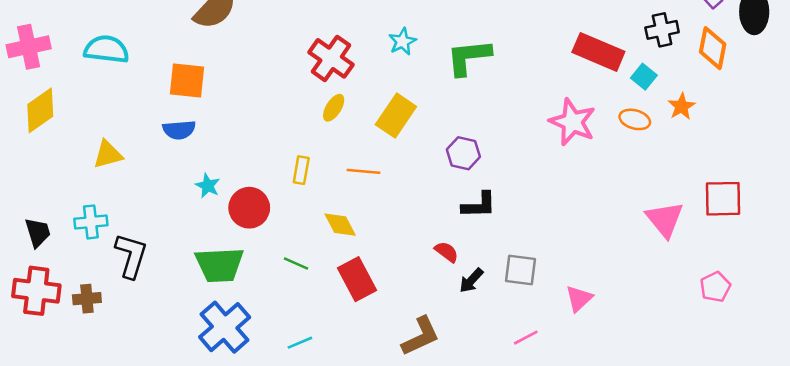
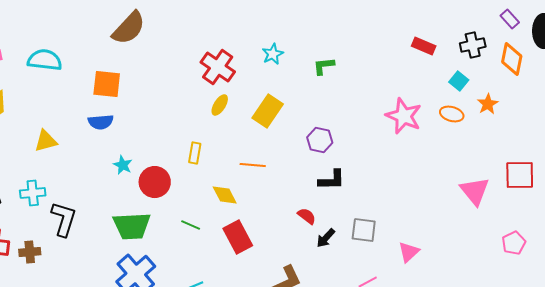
red rectangle: (598, 52) -> (424, 46), moved, size x0.6
green L-shape: (469, 57) -> (324, 66), size x0.6
orange line: (363, 171) -> (253, 165), moved

